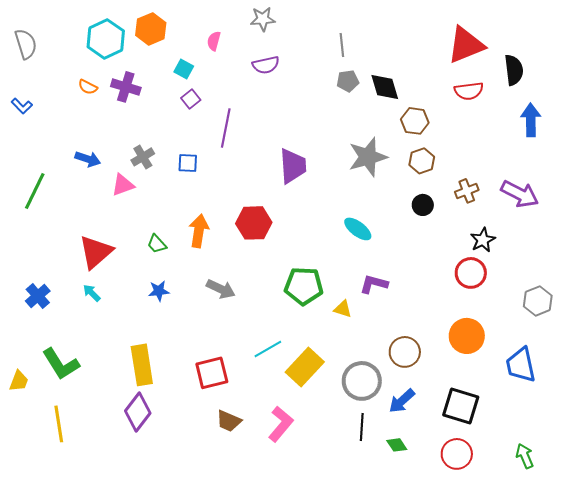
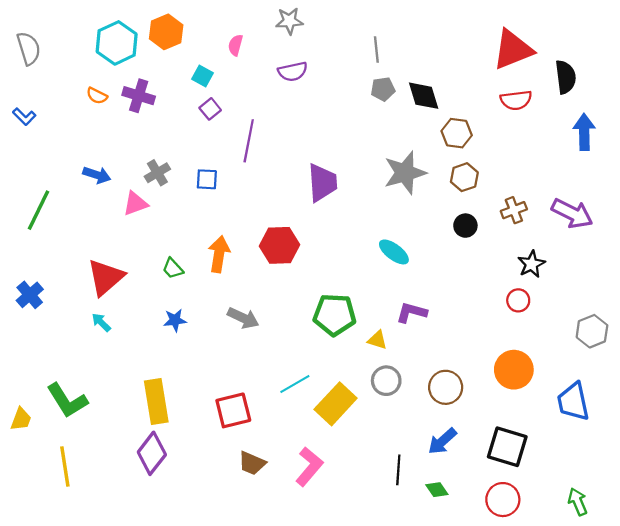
red circle: (471, 273) -> (518, 300), size x0.7
blue cross: (38, 296) -> (30, 295), moved
gray circle: (362, 381) -> (386, 381), moved, size x0.7

